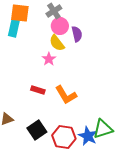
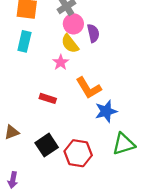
cyan rectangle: (14, 28) -> (24, 41), moved
orange L-shape: (66, 95) -> (89, 88), moved
blue star: (88, 136) -> (106, 111), moved, turned 30

